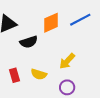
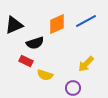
yellow arrow: (67, 61) -> (86, 64), moved
red rectangle: (15, 75) -> (26, 61), moved, turned -48

